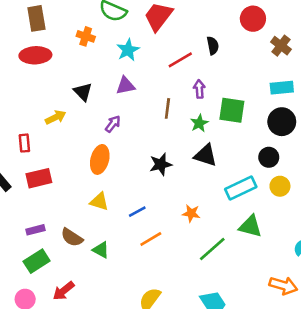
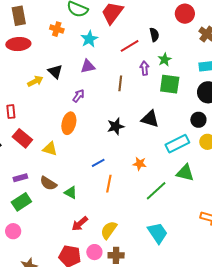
yellow arrow: (56, 117) -> (35, 81), moved
green star: (199, 123) -> (165, 60), moved
red rectangle: (39, 178) -> (22, 138), turned 54
yellow triangle: (99, 202) -> (50, 149), moved
orange line: (151, 239) -> (109, 184), turned -48
red arrow: (64, 291) -> (80, 224), moved

